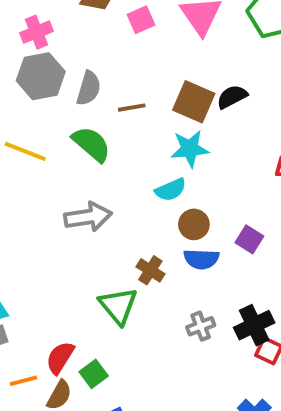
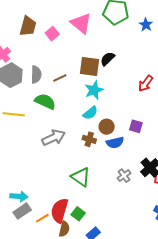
brown cross: (150, 270) -> (89, 139), moved
red semicircle: (60, 358) -> (59, 211), size x1.4
orange line: (23, 381) -> (42, 218), moved

